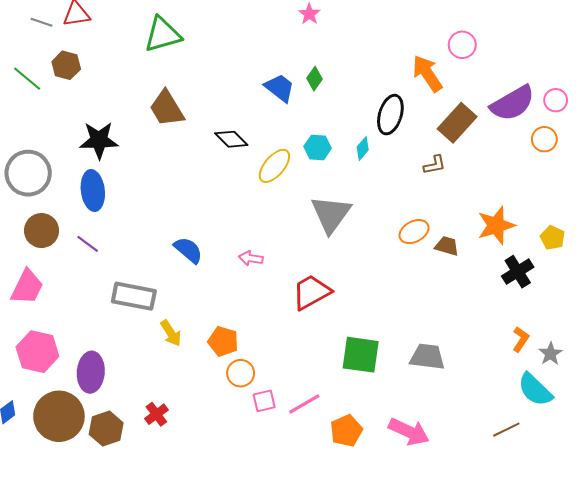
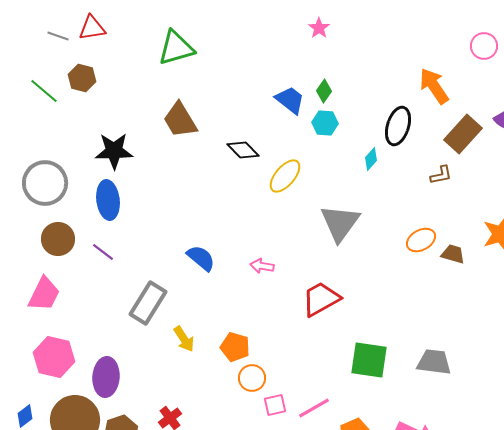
pink circle: (462, 45) -> (484, 46), moved
cyan hexagon: (318, 147) -> (325, 123), moved
gray rectangle: (134, 296) -> (148, 303), turned -69

